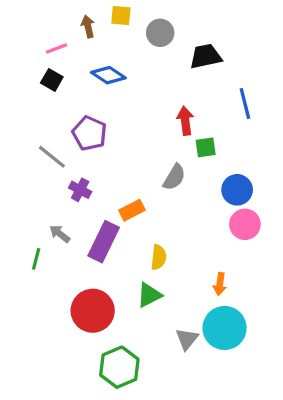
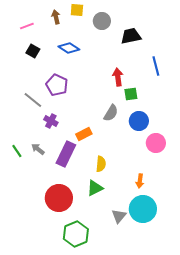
pink line: (57, 48) -> (27, 26), moved
blue circle: (237, 190) -> (139, 121), moved
green line: (36, 259) -> (17, 151), moved, turned -48

